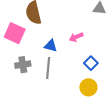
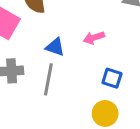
blue square: (91, 63) -> (112, 78), turned -32

